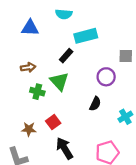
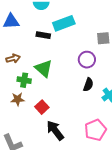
black rectangle: (66, 56) -> (43, 35), moved, turned 64
black semicircle: (95, 104) -> (88, 85), moved
brown star: (29, 129) -> (18, 99), moved

